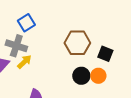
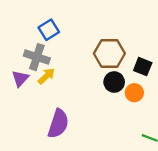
black circle: (81, 76) -> (114, 82), moved

